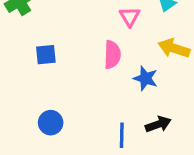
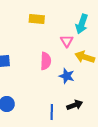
pink triangle: (130, 17) -> (67, 41), moved

